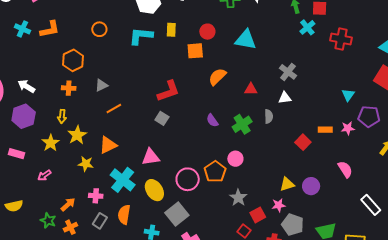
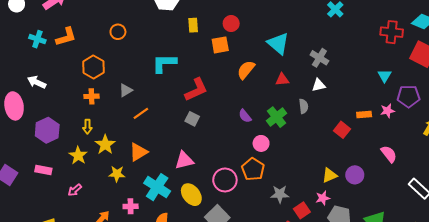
cyan L-shape: (141, 36) -> (164, 63), moved
red cross: (341, 39) -> (392, 32), moved
cyan triangle: (246, 40) -> (278, 43), moved, turned 35
white arrow: (26, 86) -> (37, 82), moved
pink circle: (235, 159) -> (261, 143), moved
gray star: (238, 198) -> (280, 194), turned -30

